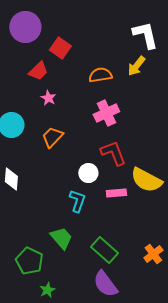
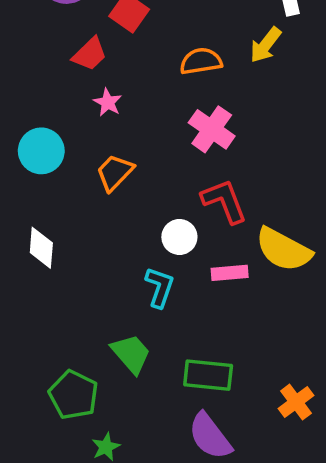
pink cross: (106, 113) -> (212, 129), turned -30
green rectangle: (104, 250) -> (208, 375), turned -36
orange cross: (153, 254) -> (296, 402), moved

